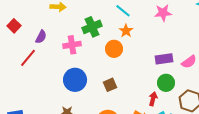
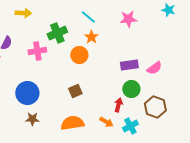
blue circle: (75, 80) -> (27, 93), moved

